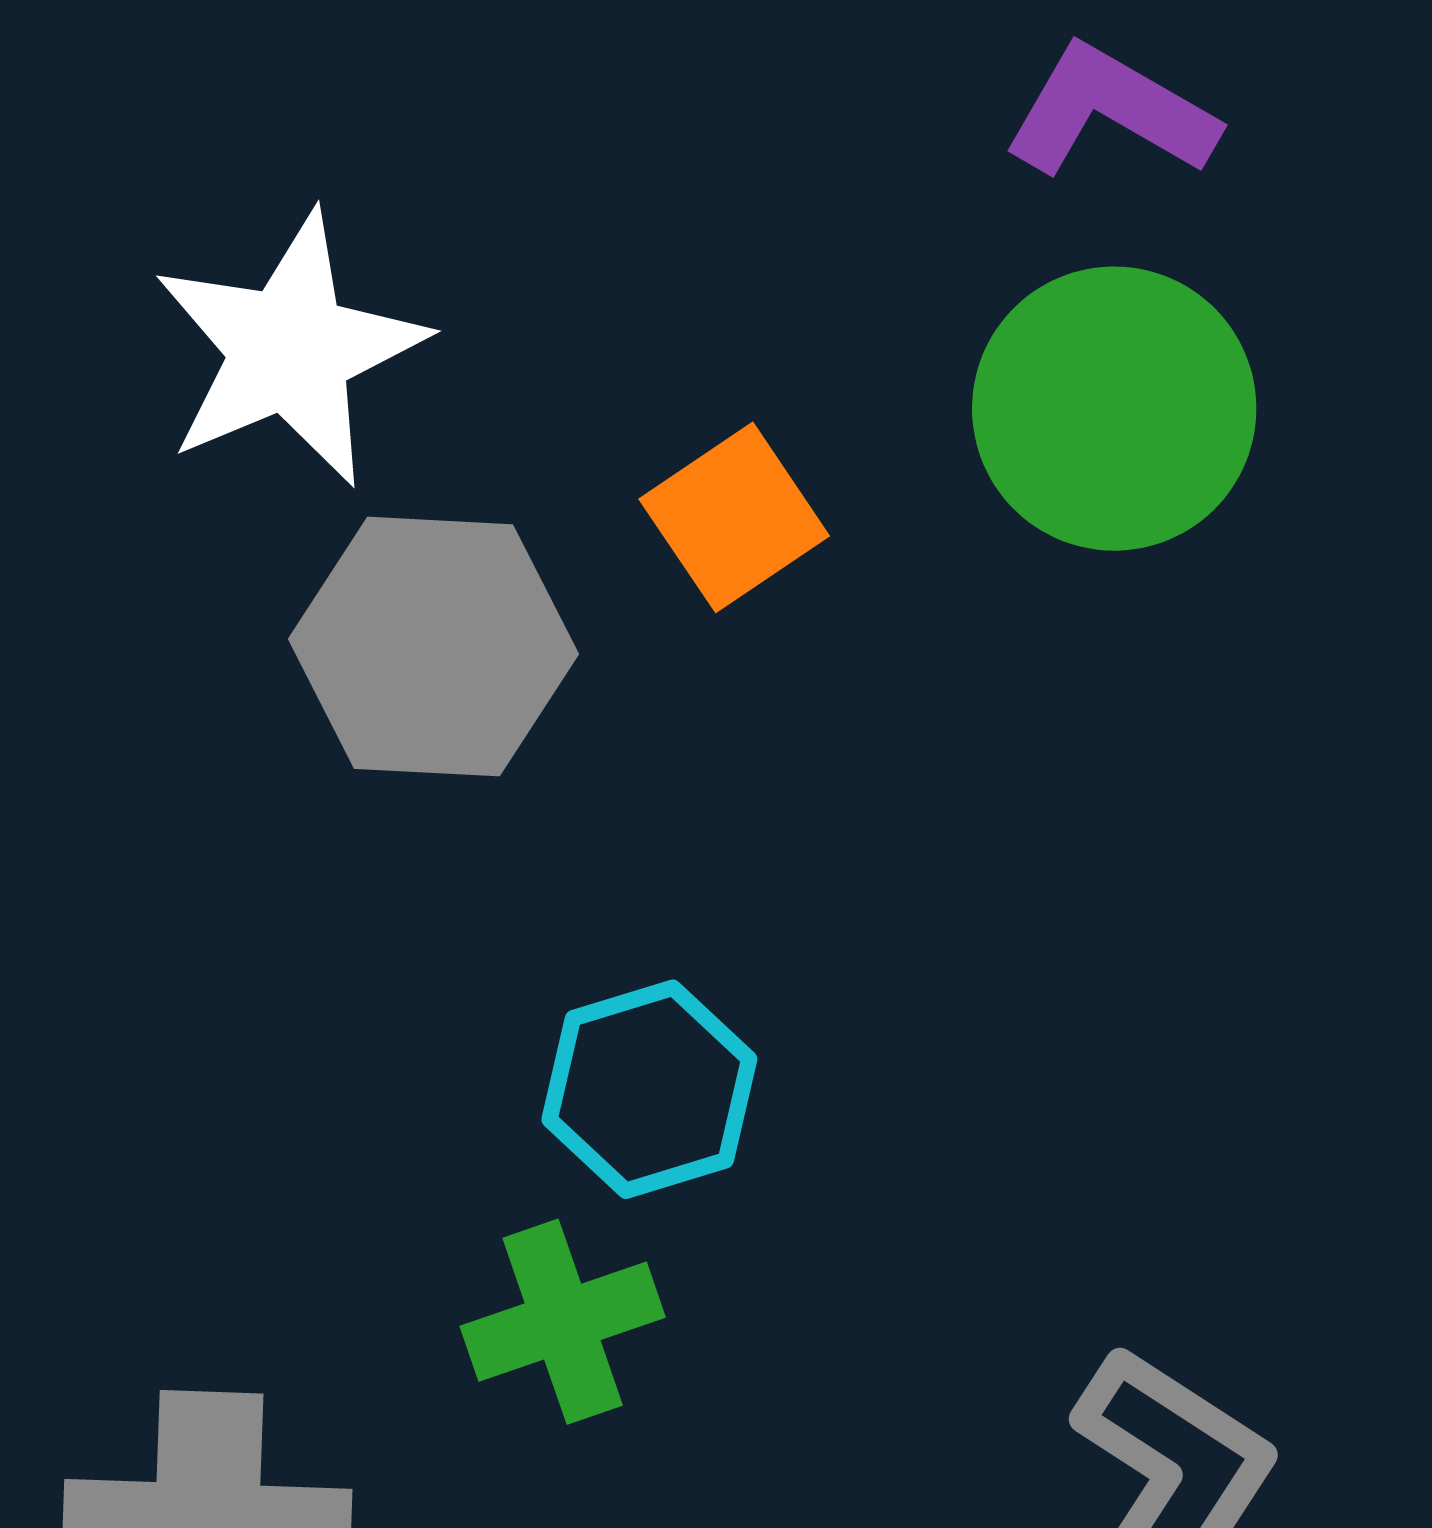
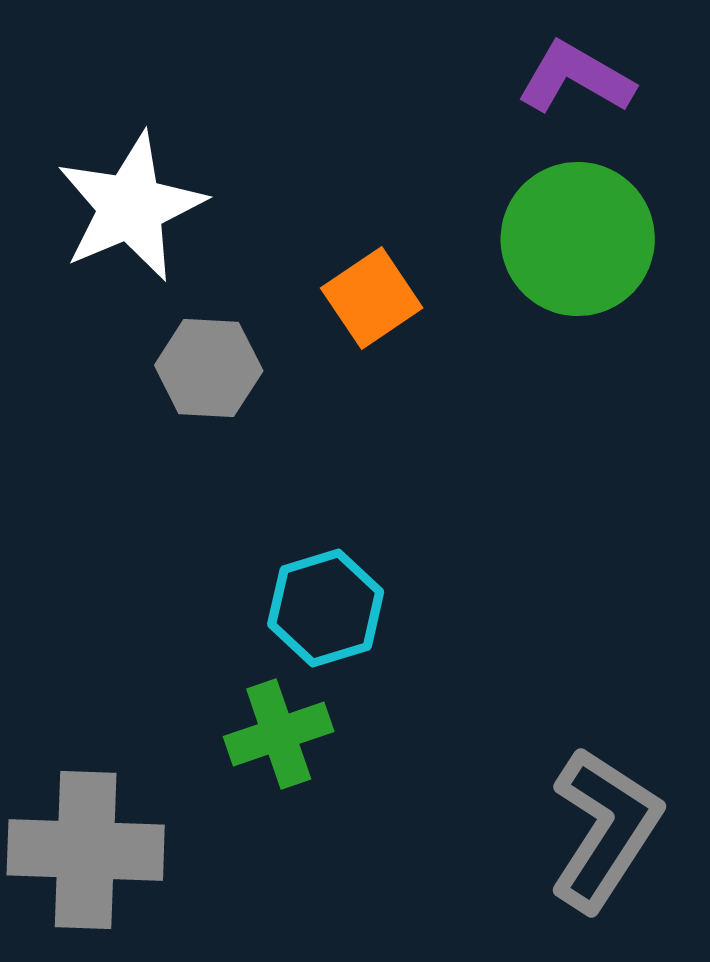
gray hexagon: (434, 647) -> (209, 368), size x0.7

